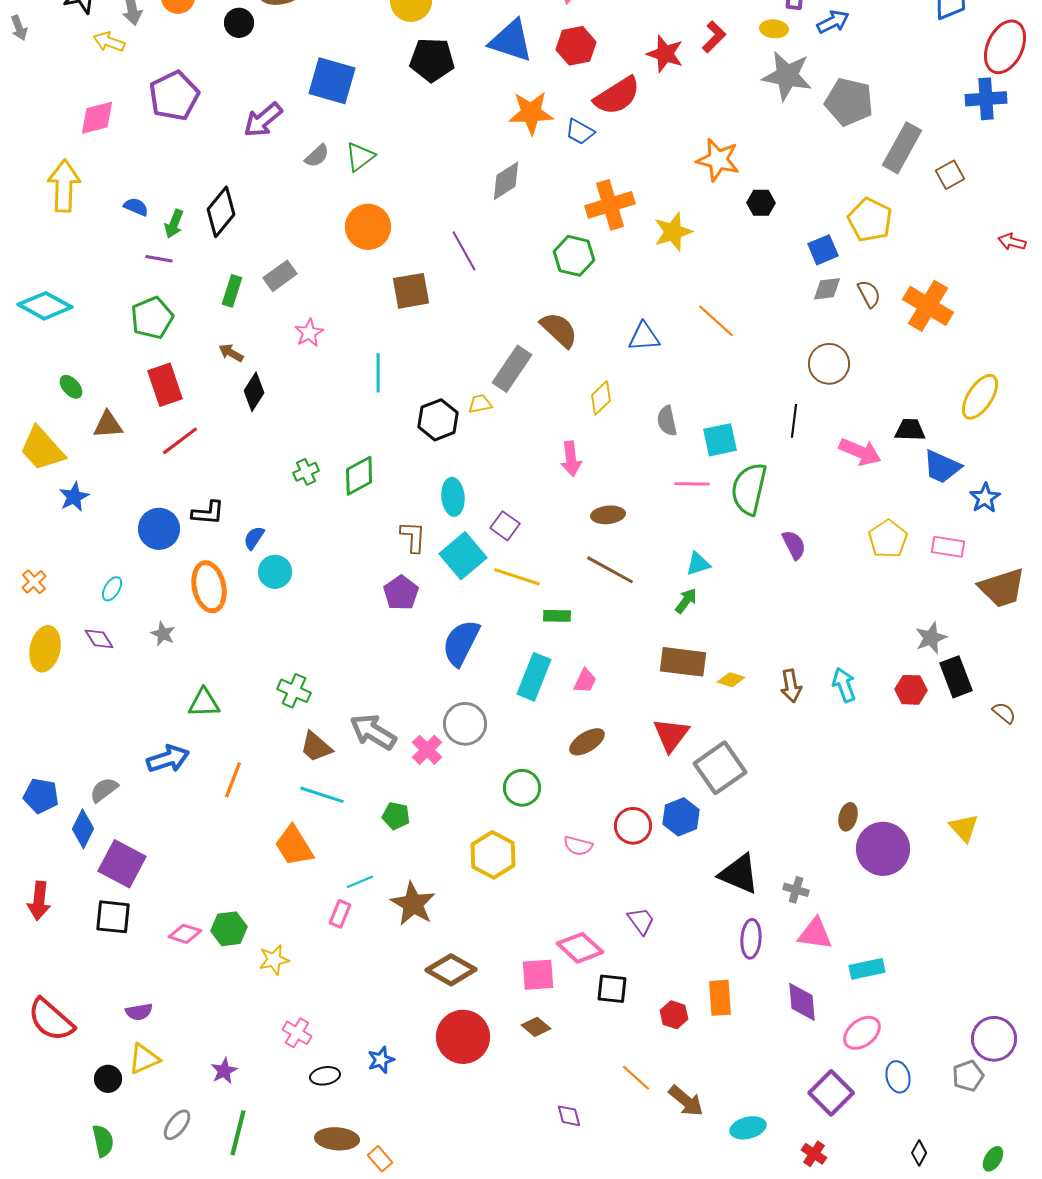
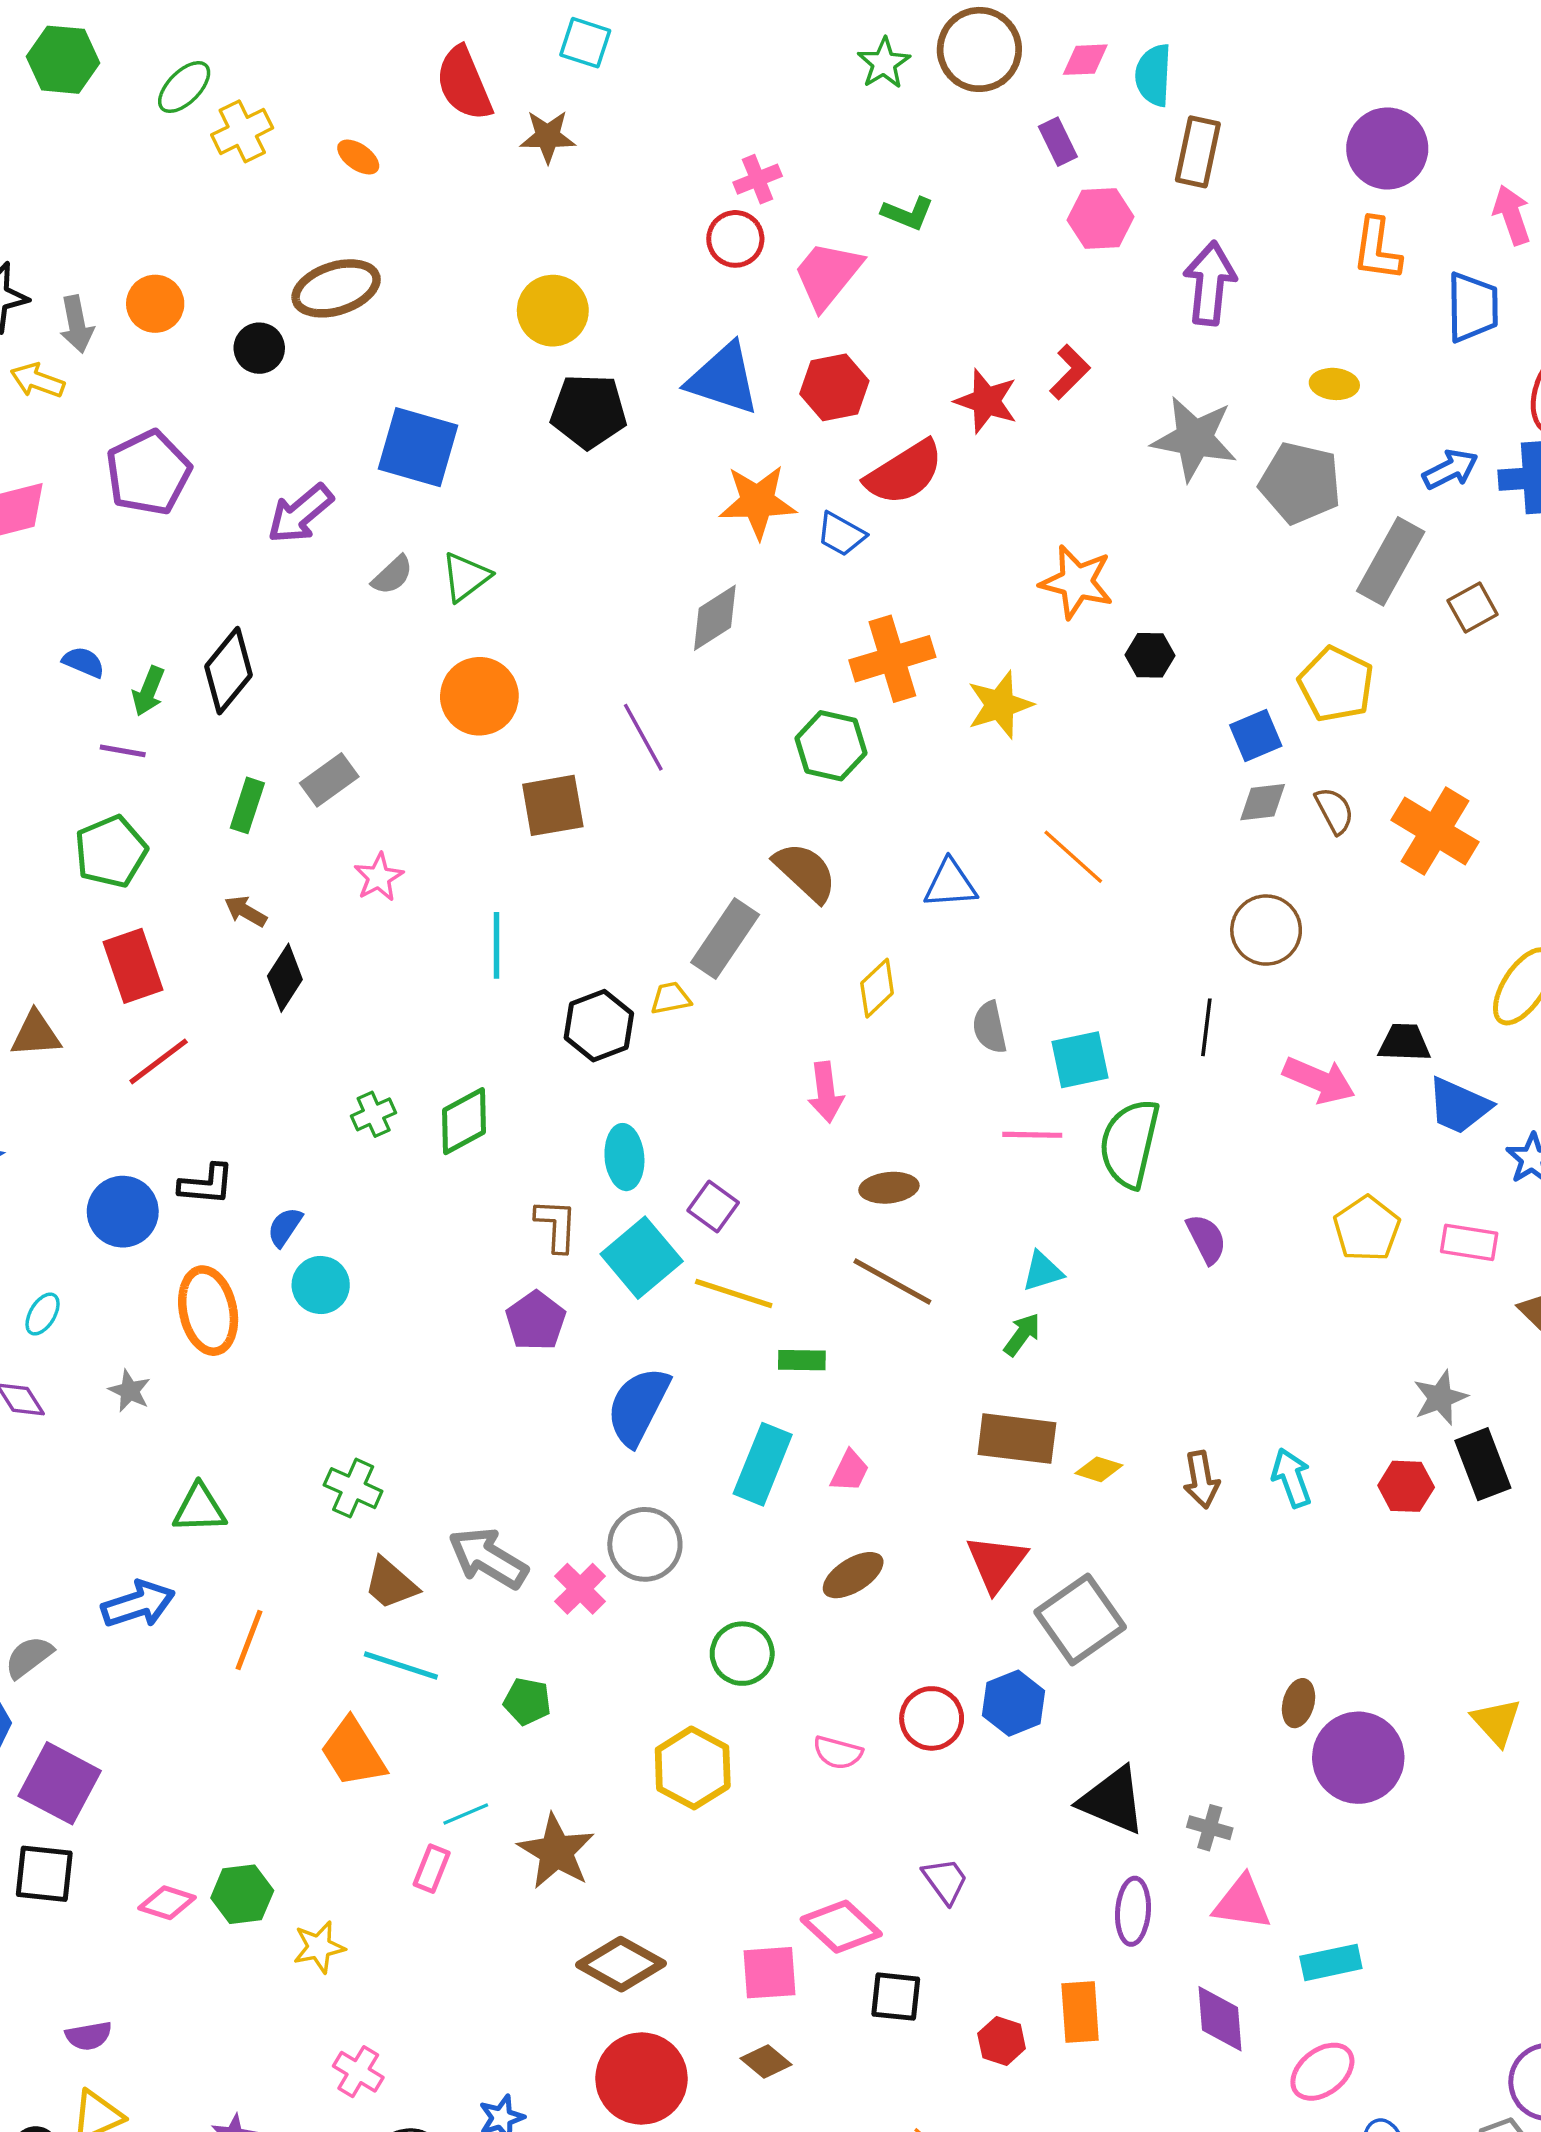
blue arrow: (833, 22) -> (1450, 469), moved
yellow ellipse: (774, 29) -> (1334, 384), moved

